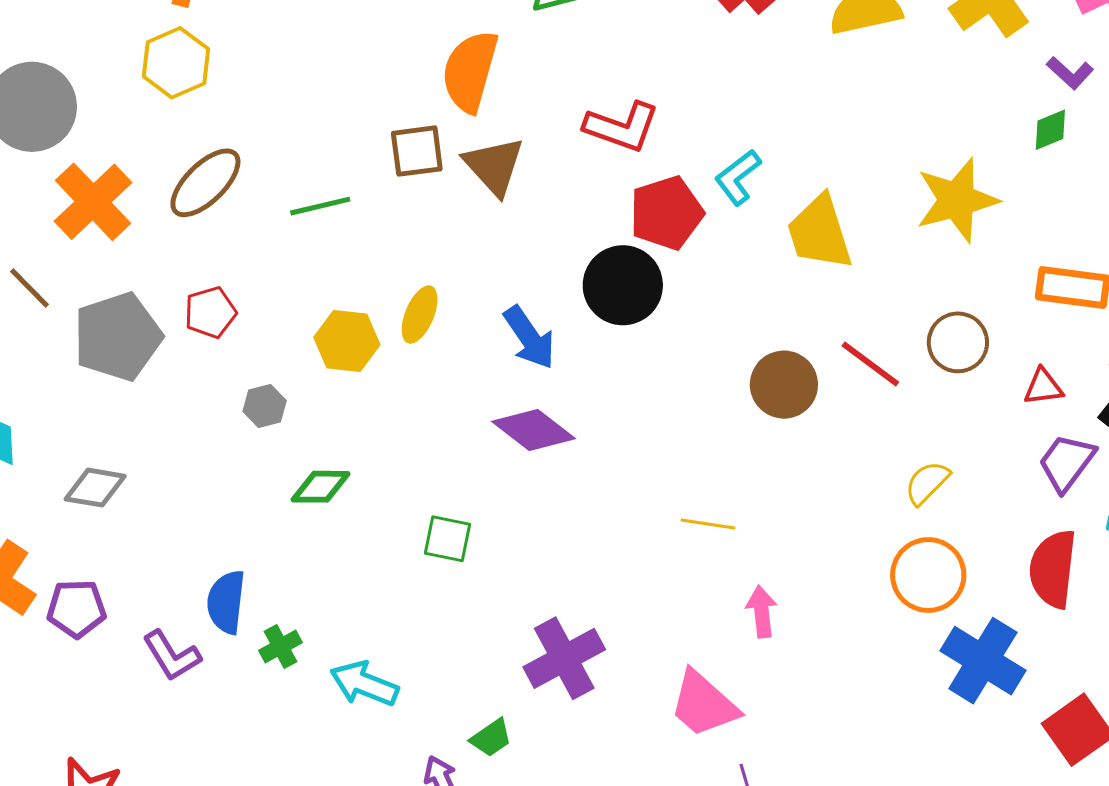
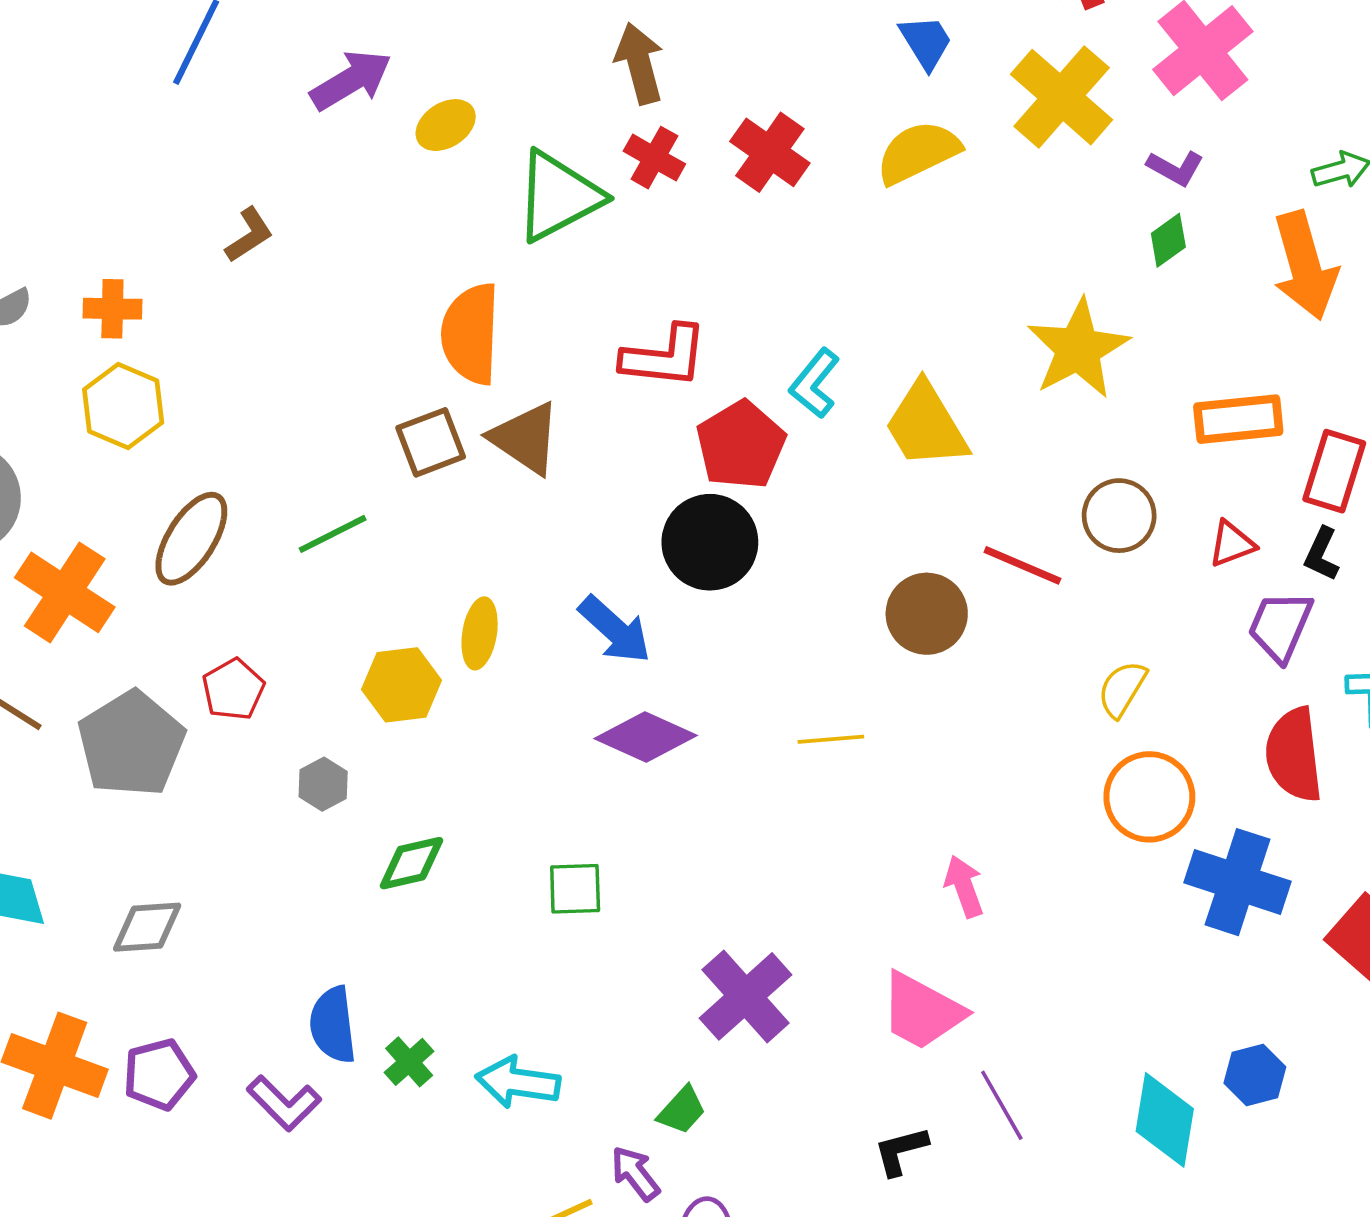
yellow line: (708, 524) -> (831, 739), moved

